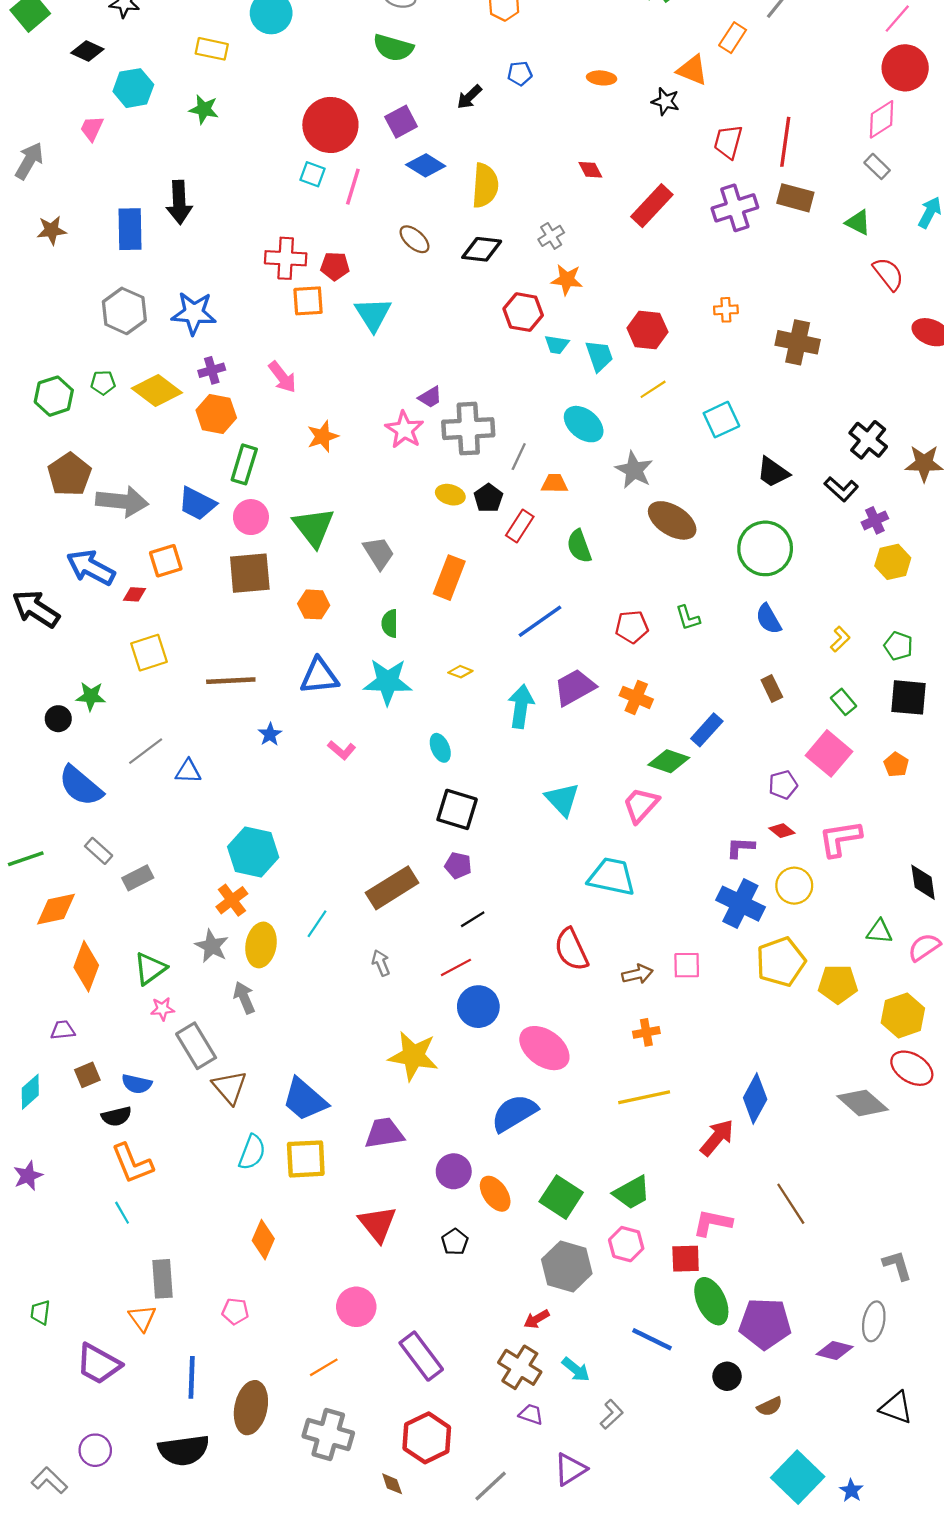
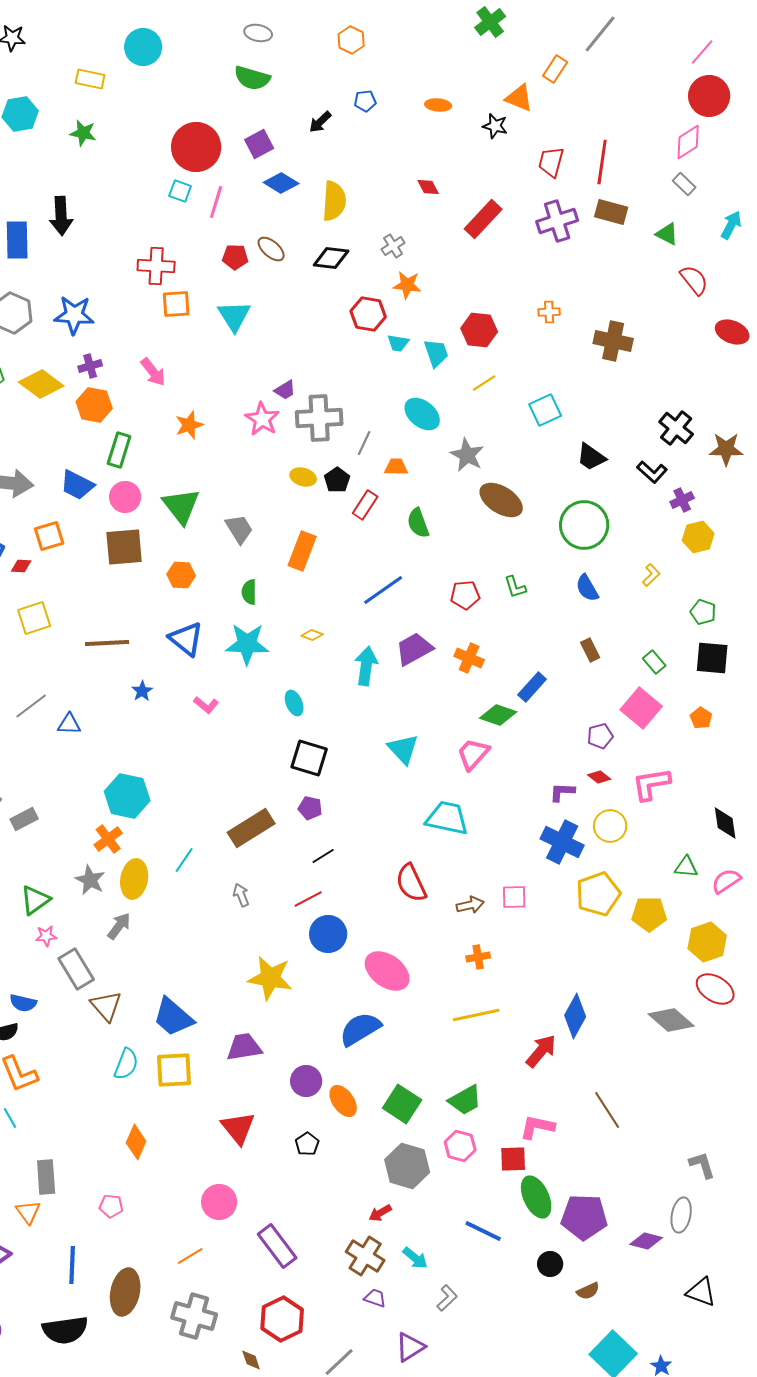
red pentagon: (335, 266) -> (235, 257), moved
yellow L-shape: (840, 639) -> (651, 575), moved
blue triangle: (319, 676) -> (186, 639), turned 45
gray arrow: (244, 998) -> (119, 926), turned 60

